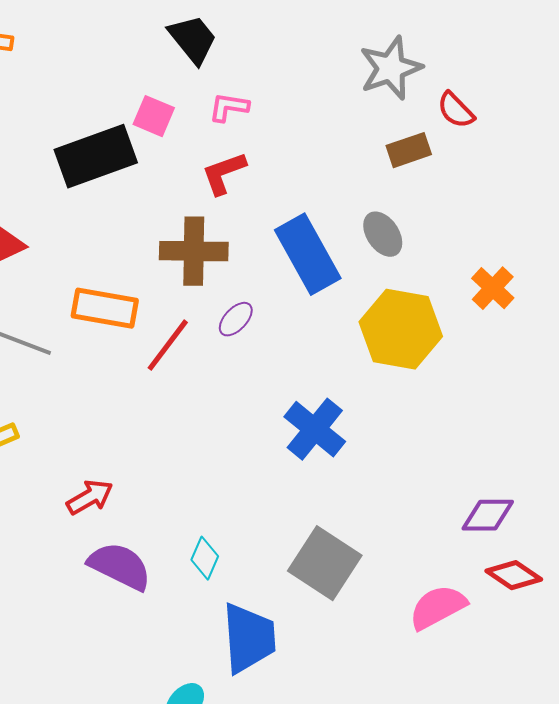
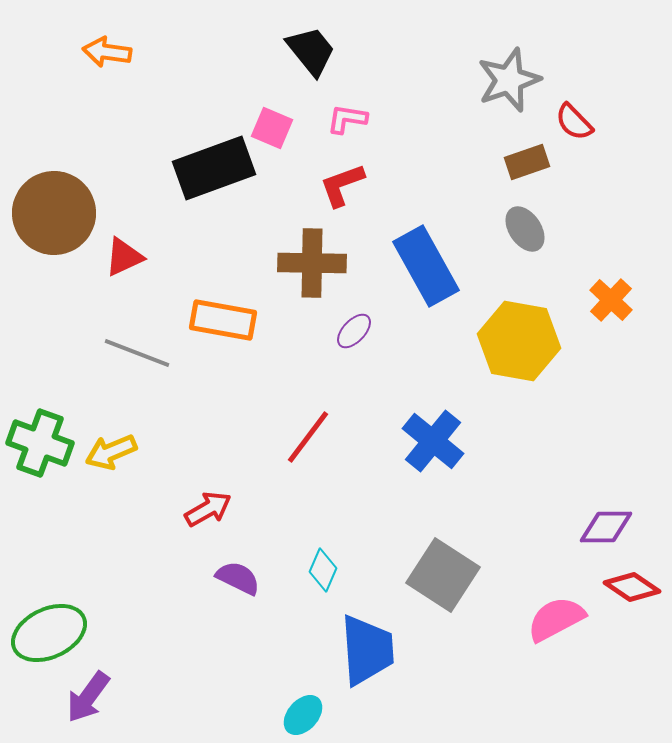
gray ellipse: (383, 234) -> (525, 229), moved
red line: (168, 345) -> (308, 437), moved
purple semicircle: (120, 566) -> (238, 578), size x0.7

